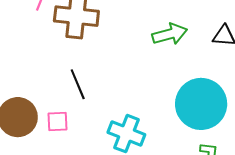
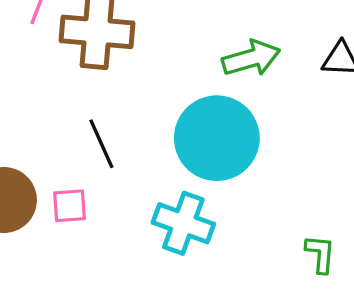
cyan circle: (201, 104) -> (217, 138), moved

